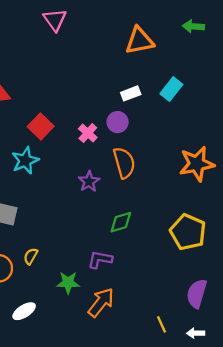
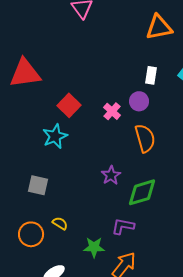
white rectangle: (131, 93) -> (151, 75), turned -60
purple star: (89, 181) -> (111, 175), moved
green diamond: (121, 222) -> (142, 192), size x1.4
yellow semicircle: (31, 256) -> (60, 223), turned 91

